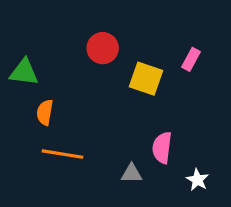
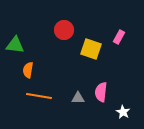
gray triangle: (132, 173) -> (78, 98), moved

